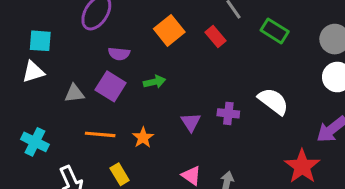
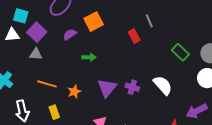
orange square: (169, 30) -> (94, 22), moved
green rectangle: (275, 31) -> (180, 52), moved
purple semicircle: (119, 54) -> (70, 34), turned 128
purple square: (111, 86) -> (37, 32), moved
purple triangle: (191, 122) -> (107, 88), size x1.5

